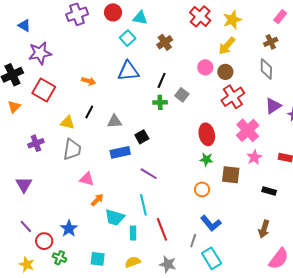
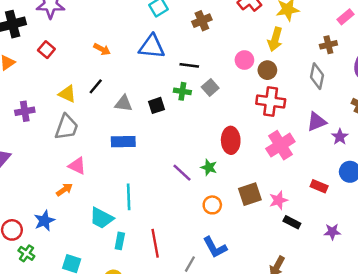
yellow arrow: (227, 46) -> (275, 39), turned -36
black line: (162, 80) -> (189, 65), turned 63
red square: (44, 90) -> (46, 50), size x0.6
red cross: (233, 97) -> (271, 102), turned 30
black square: (142, 137) -> (157, 105), moved
pink star: (254, 157) -> (278, 200), moved
green star: (206, 159) -> (209, 167), moved
purple line: (149, 174) -> (182, 173), moved
brown square: (231, 175) -> (250, 194), turned -36
orange arrow: (97, 200) -> (64, 190), moved
cyan line: (143, 205) -> (129, 197), moved

